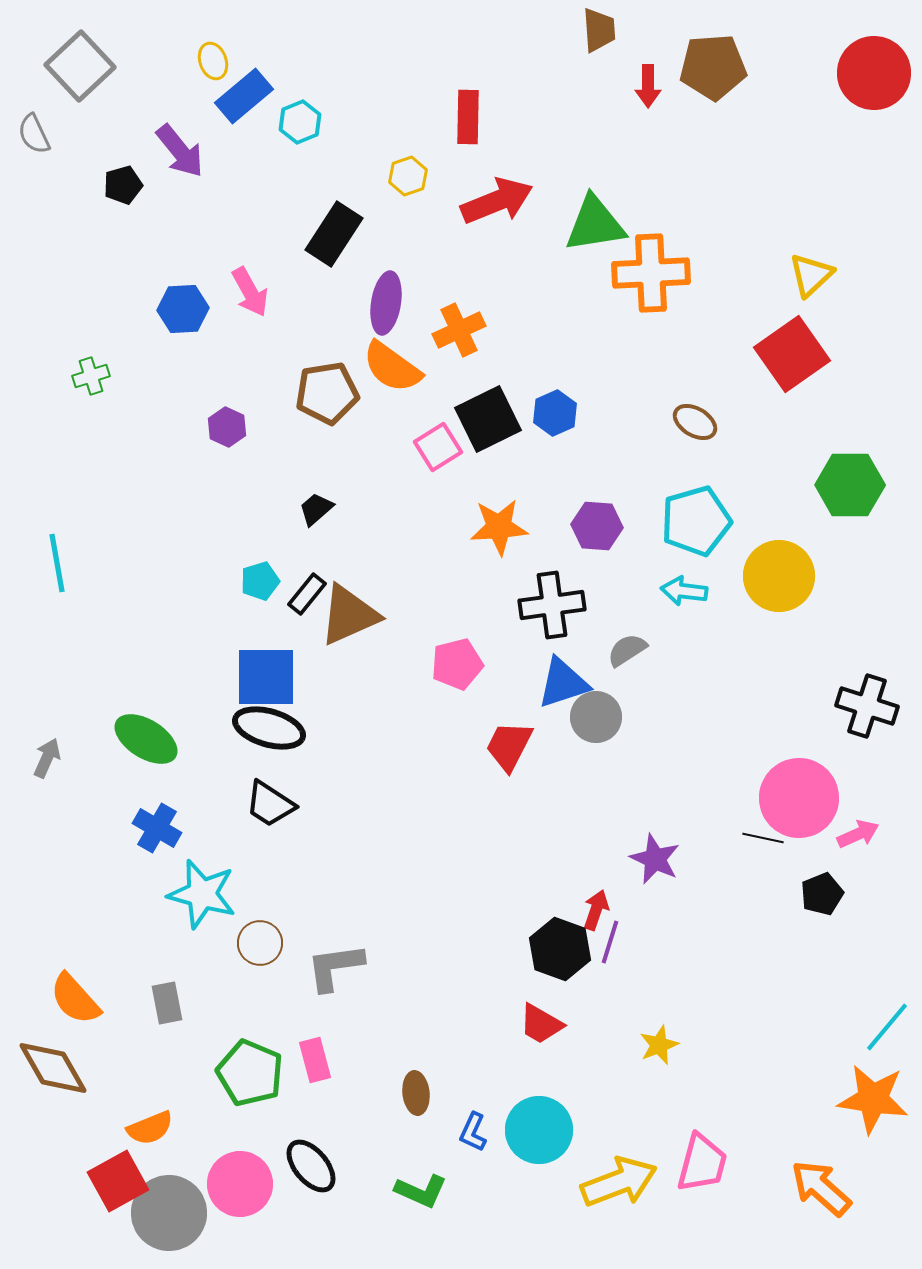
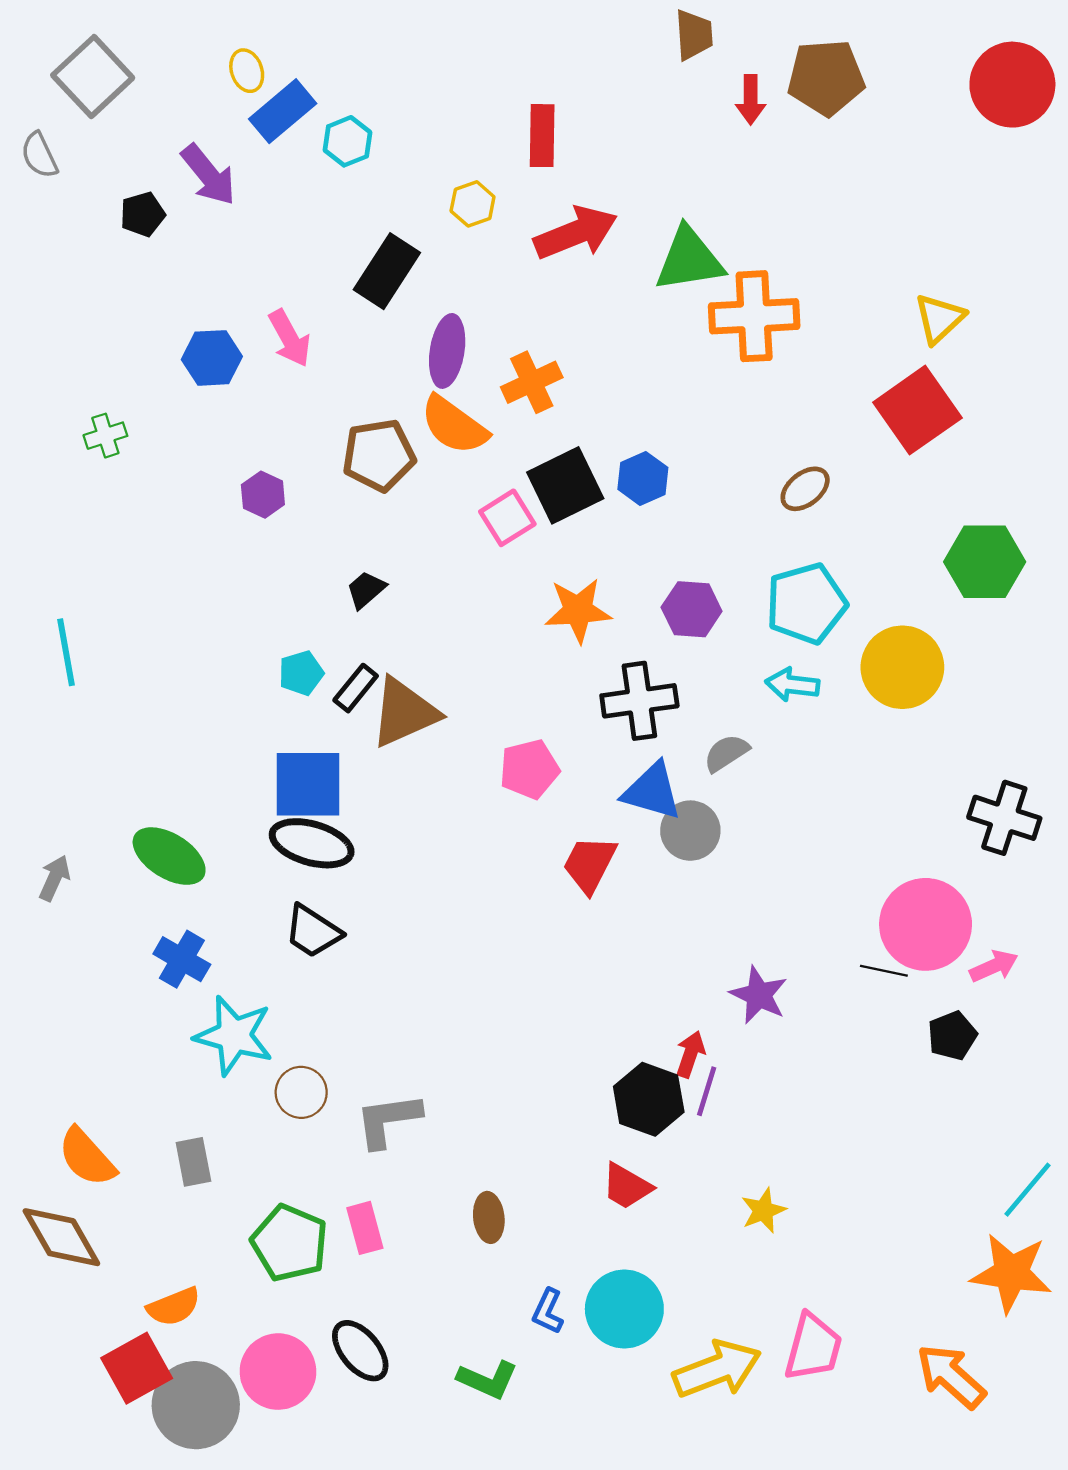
brown ellipse: (695, 422) -> (805, 489), turned -69
blue triangle: (563, 683) -> (652, 791), turned 34
brown ellipse: (416, 1093) -> (489, 1217), moved

